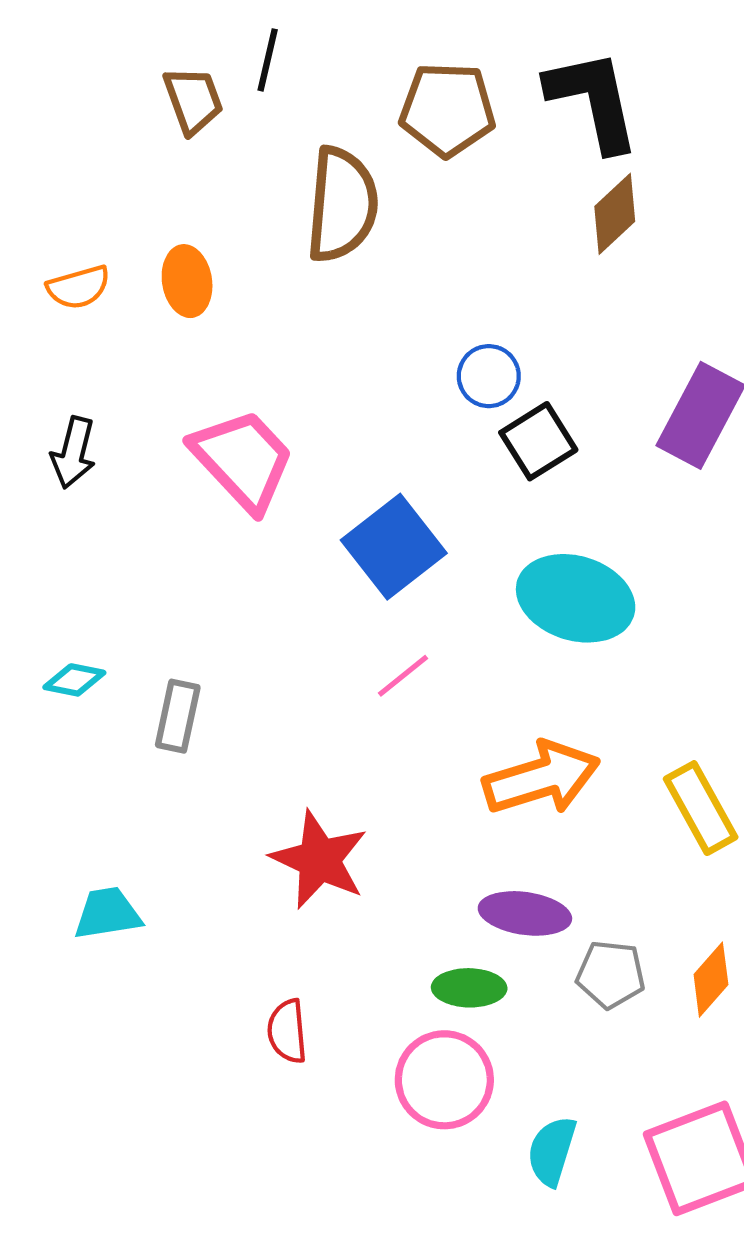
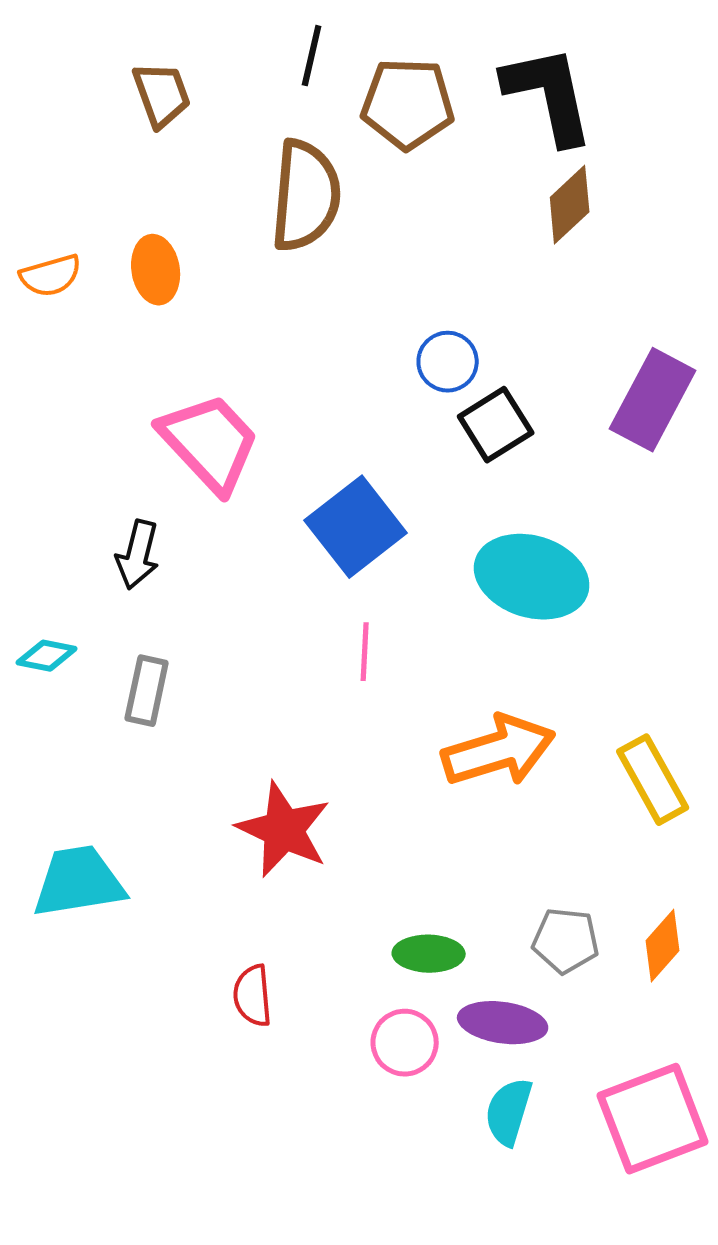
black line: (268, 60) -> (312, 56), moved
black arrow: (73, 453) -> (138, 555), moved
pink line: (403, 676) -> (365, 652), turned -48
cyan trapezoid: (107, 913) -> (79, 882), size x1.4
purple ellipse: (525, 913) -> (503, 1023), moved
pink circle: (444, 1080) -> (405, 1043), size x0.7

